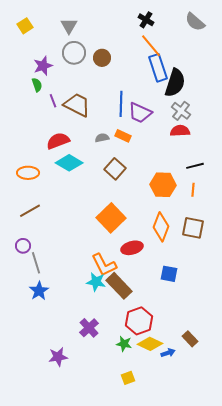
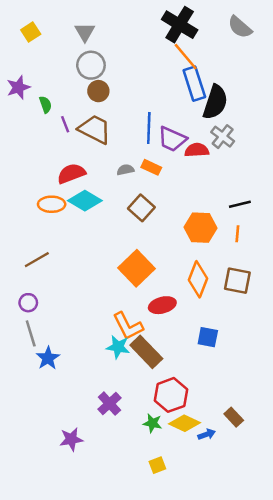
black cross: (146, 20) -> (180, 25), size x1.8
brown circle: (102, 58) -> (98, 91), moved
purple star: (43, 66) -> (18, 87), moved
red semicircle: (180, 131) -> (197, 150), moved
orange ellipse: (28, 173) -> (52, 204), moved
gray line: (36, 263) -> (31, 333), moved

